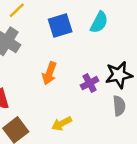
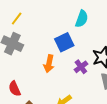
blue square: (60, 26) -> (64, 42), moved

